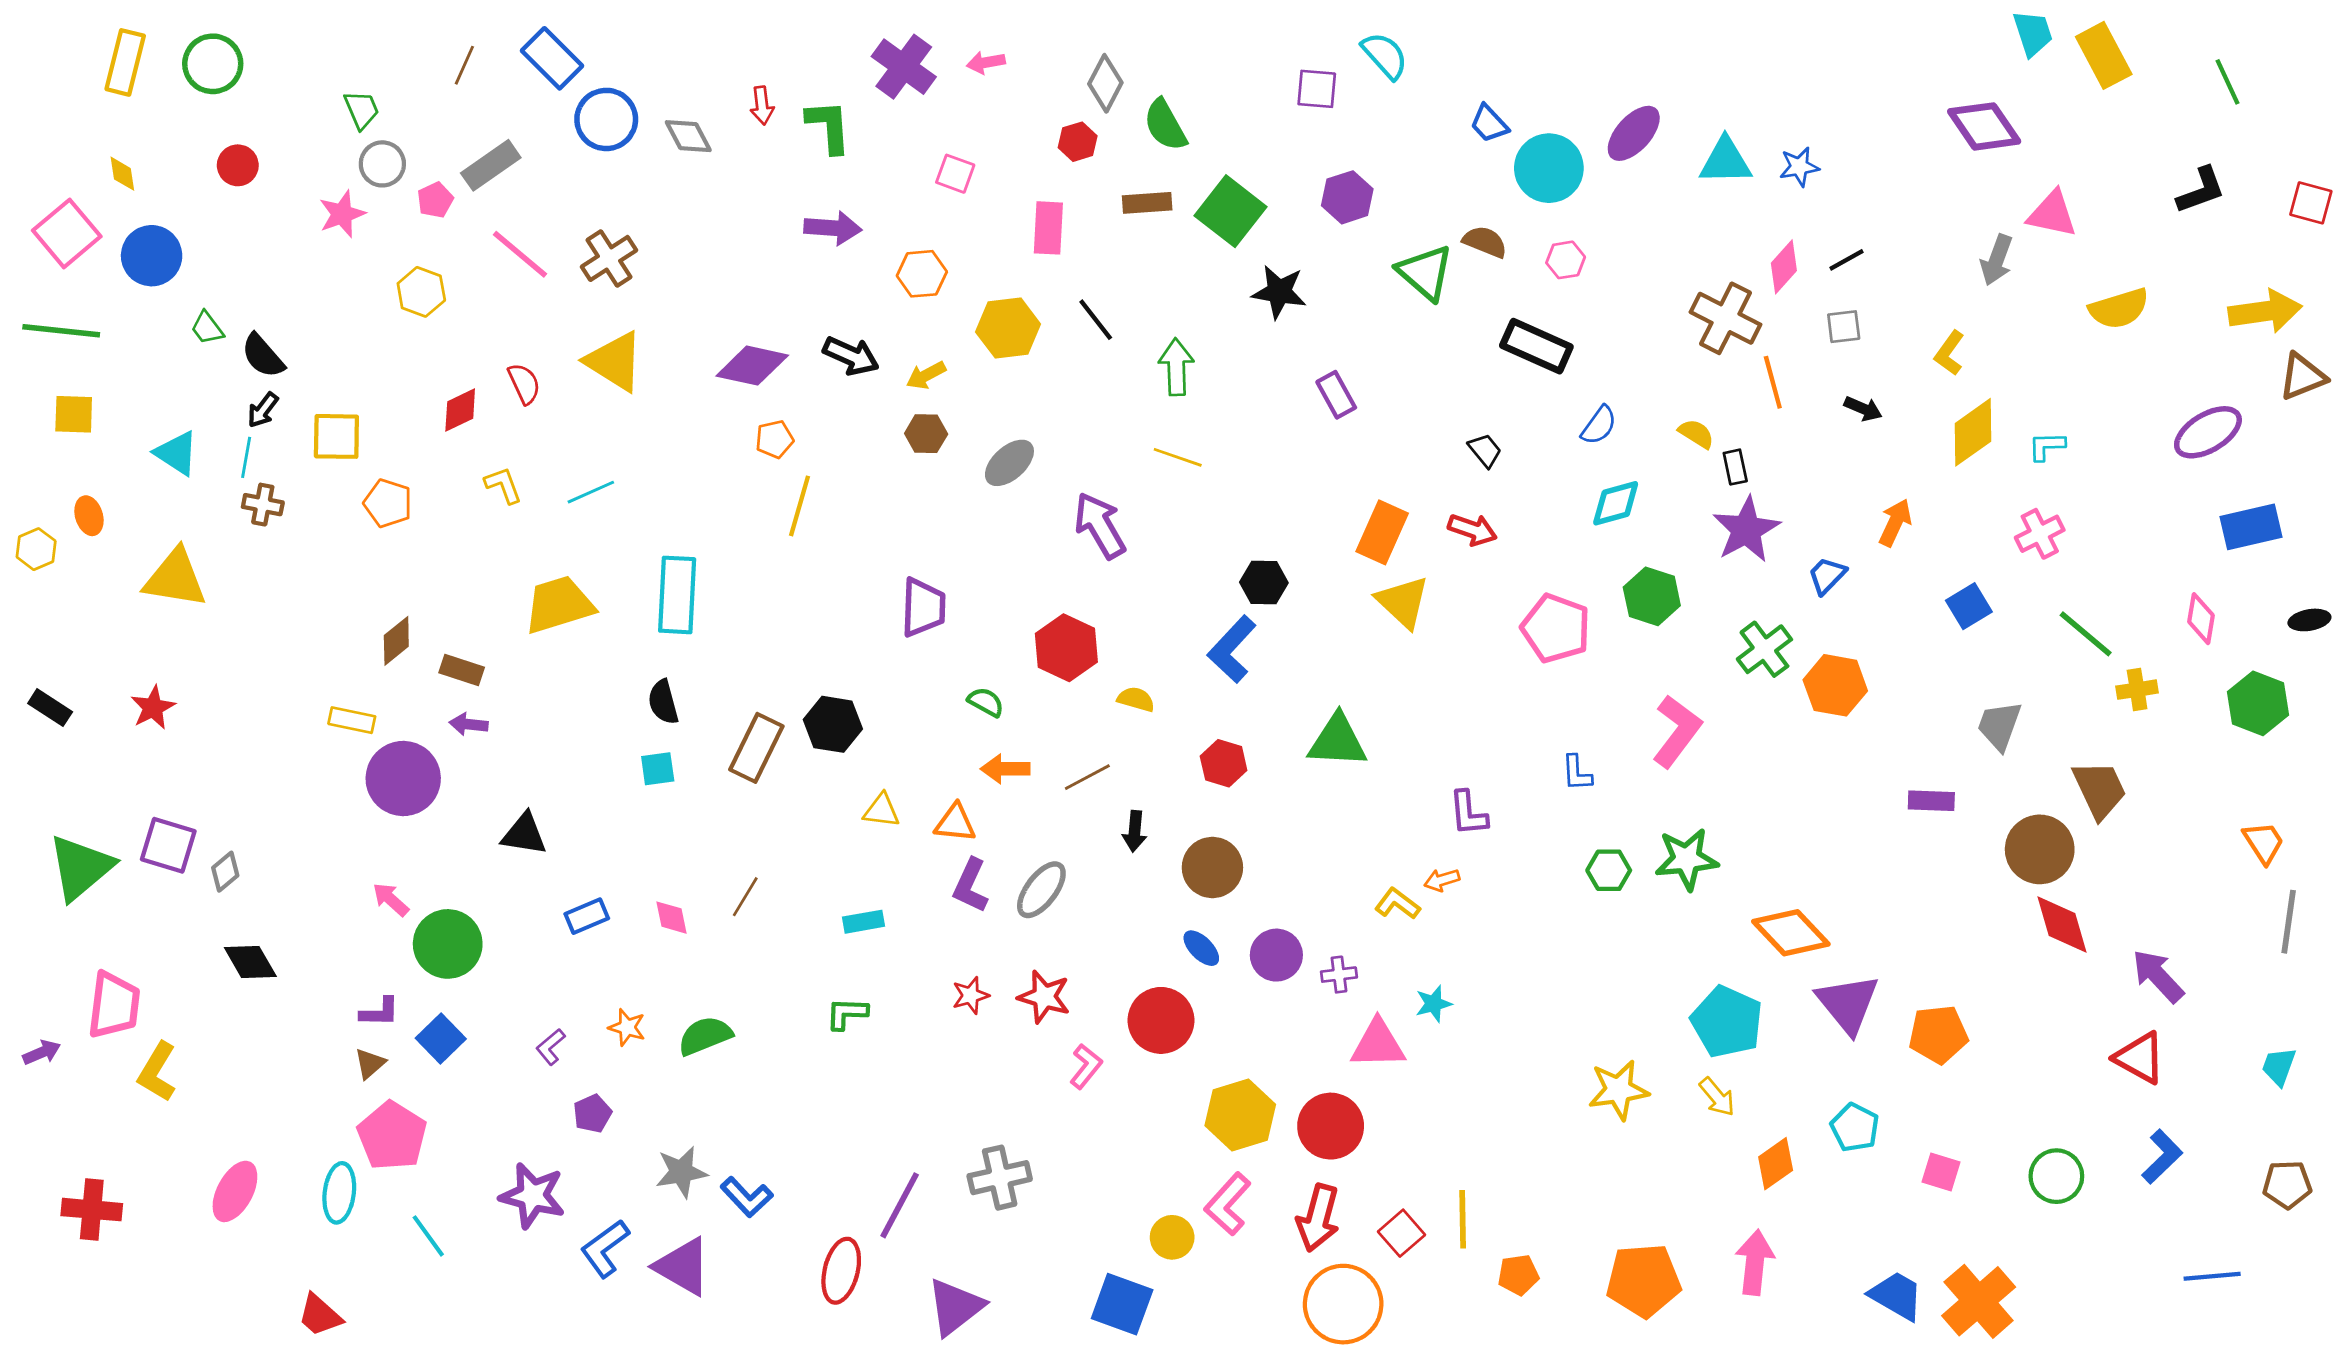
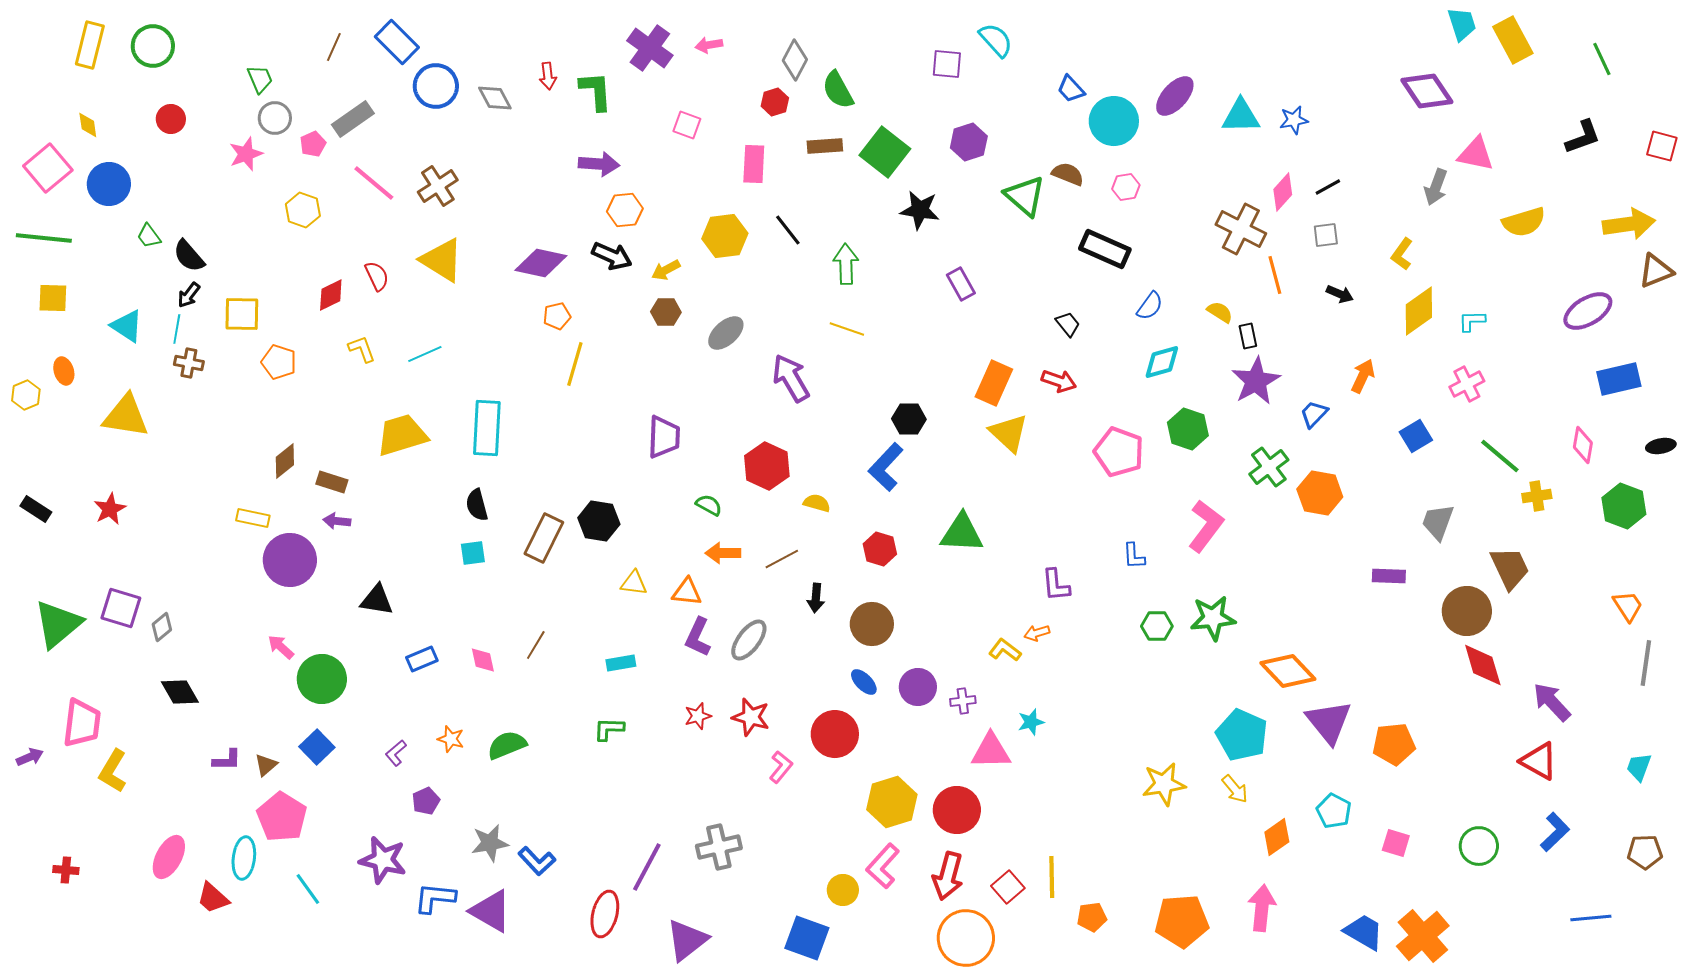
orange hexagon: (922, 274) -> (625, 210), moved
purple L-shape: (380, 1012) -> (227, 760), moved
red cross: (92, 1210) -> (66, 870), size x0.6
blue L-shape: (605, 1248) -> (435, 898), turned 42
red trapezoid: (320, 1315) -> (213, 898), moved

